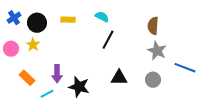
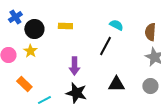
cyan semicircle: (102, 17) -> (116, 25), moved
blue cross: (14, 18) -> (15, 17), moved
purple arrow: (57, 74) -> (74, 66), moved

